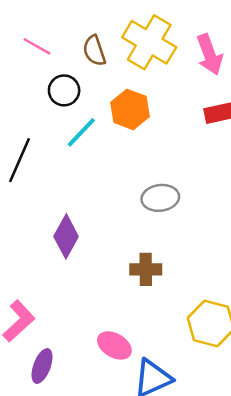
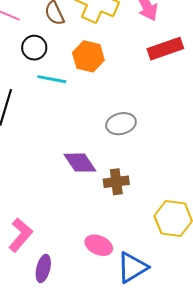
cyan line: (81, 132) -> (52, 79), turned 64
purple diamond: (66, 236) -> (80, 163), moved, turned -56

